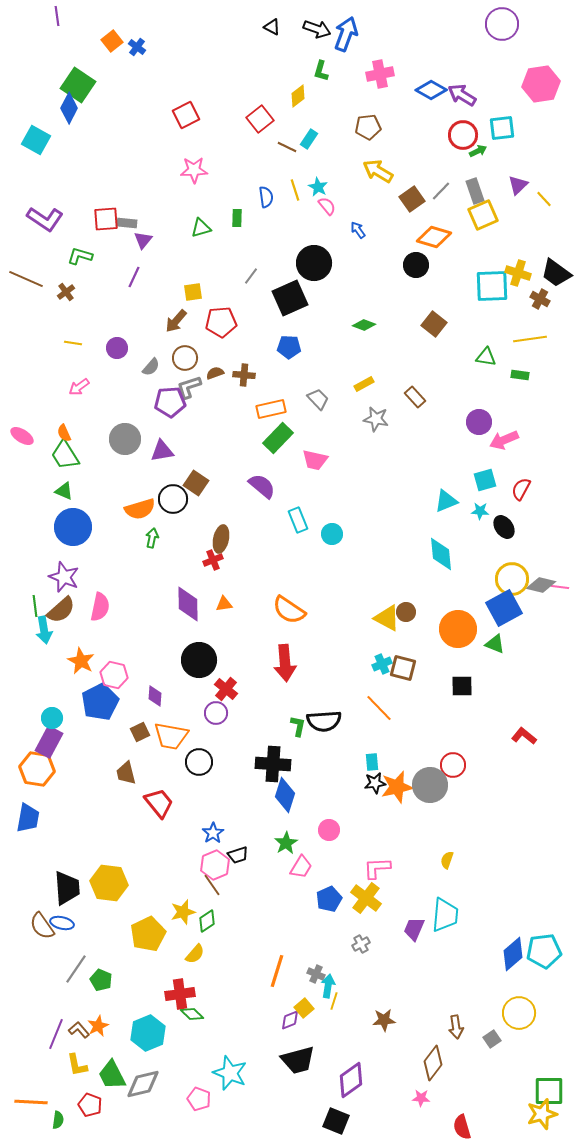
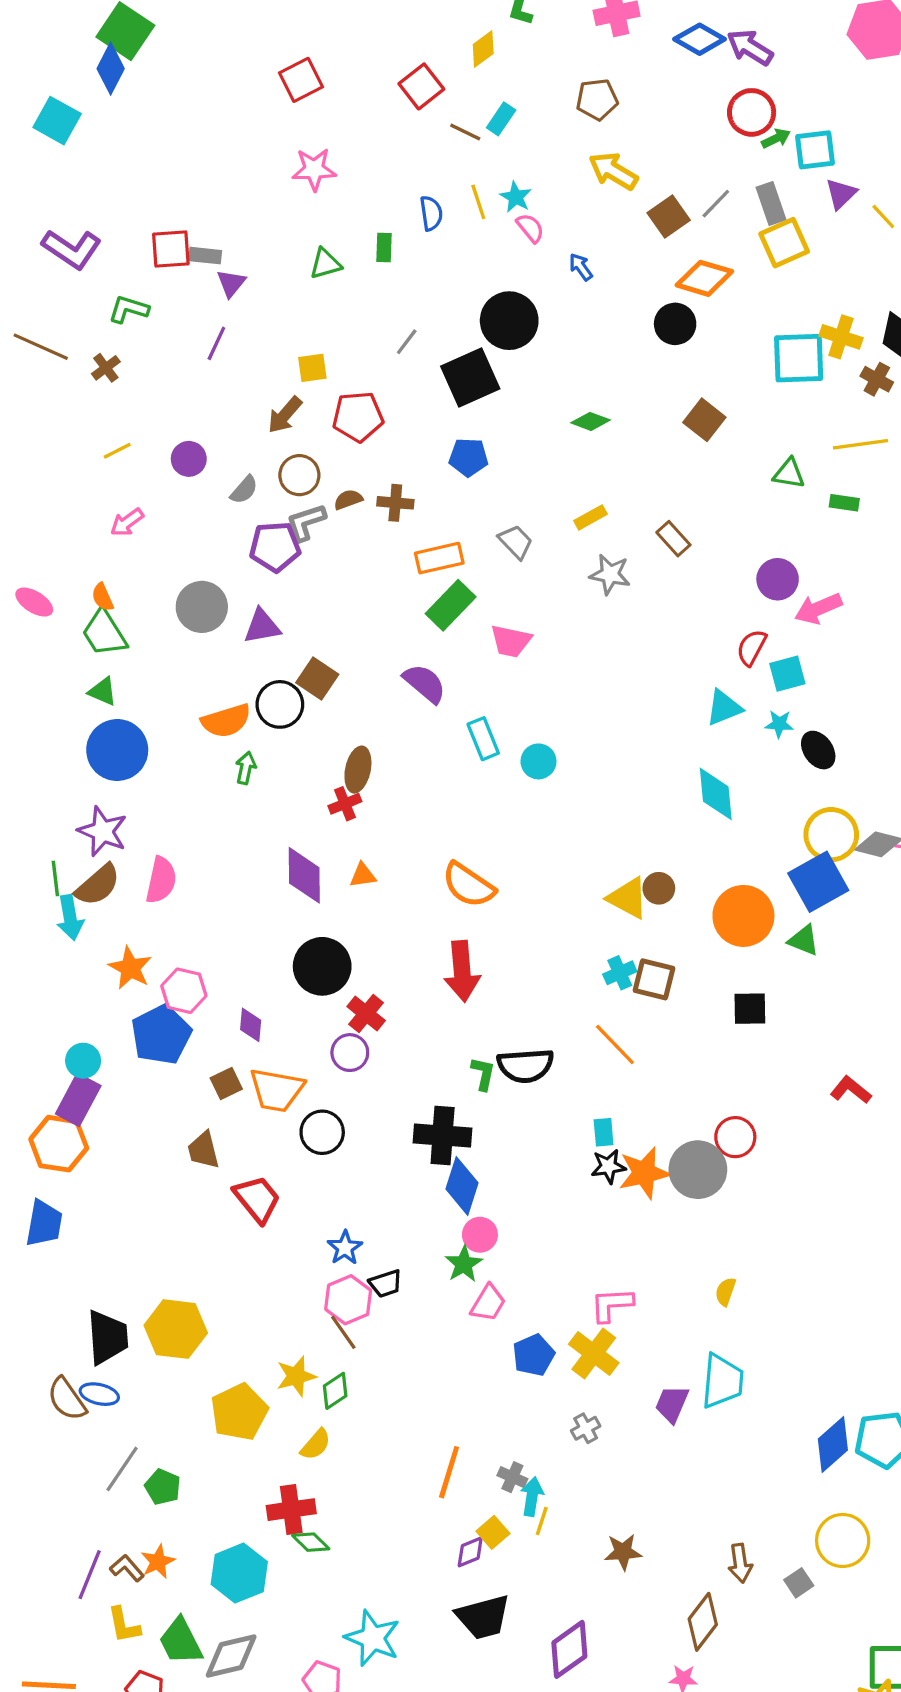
cyan square: (502, 128) -> (815, 150), moved
yellow line: (73, 343) -> (117, 451), turned -36
red semicircle: (521, 489) -> (752, 648), moved
pink circle: (329, 830) -> (480, 1235), moved

